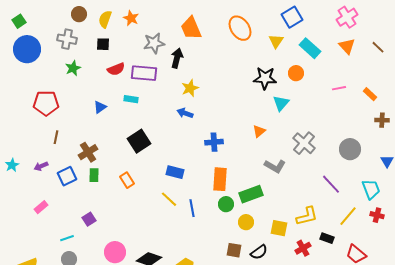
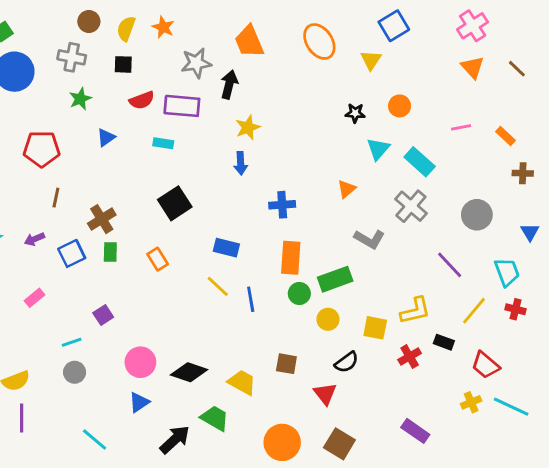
cyan rectangle: (310, 48) -> (420, 162), moved
black star: (265, 78) -> (355, 113), size x0.6
blue triangle: (100, 107) -> (106, 137), moved
blue arrow: (185, 113) -> (241, 163), turned -112
brown square: (234, 250) -> (286, 364), moved

